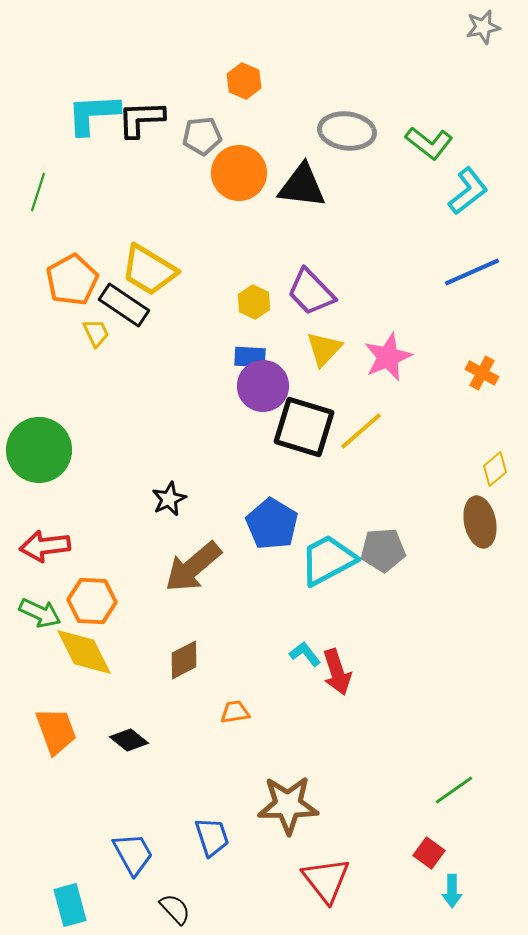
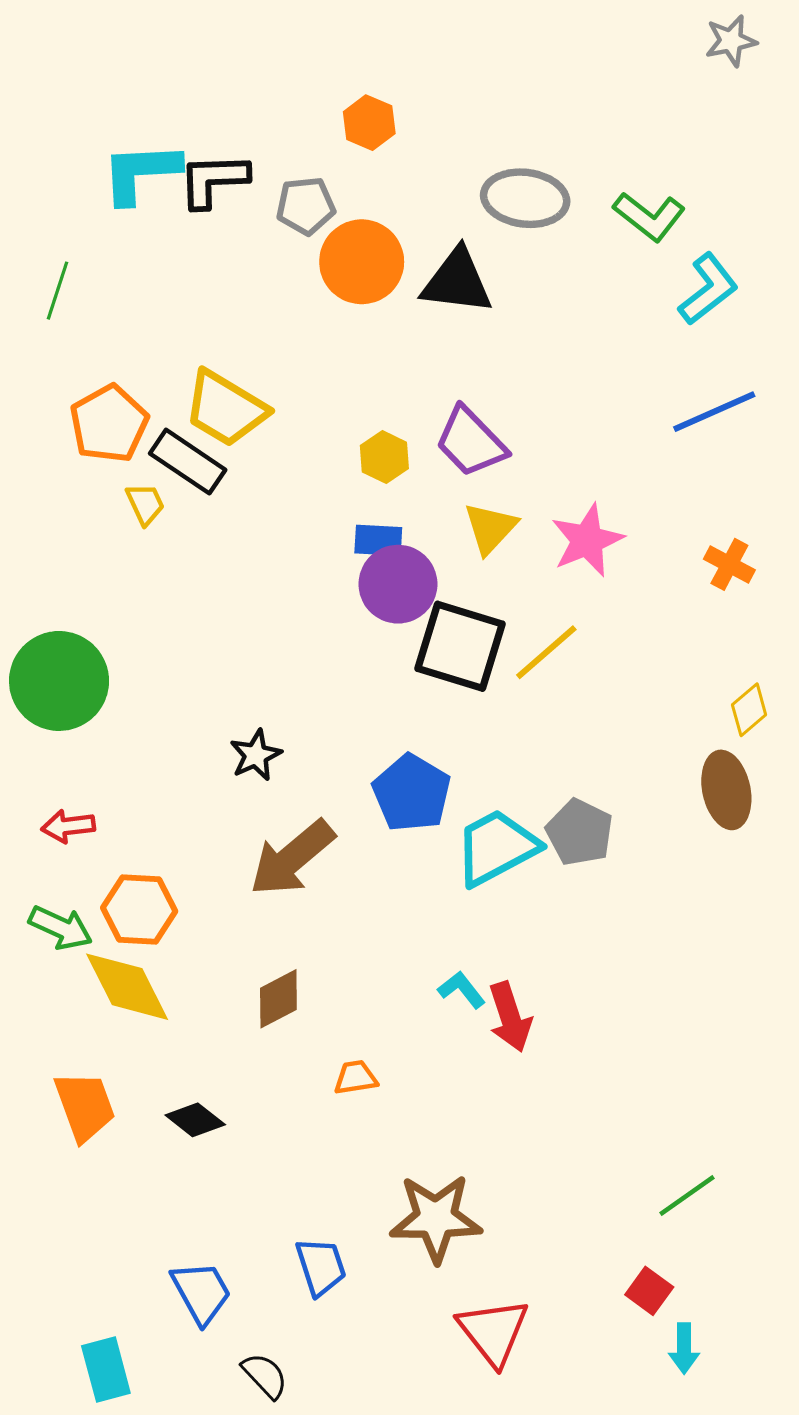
red arrow: (45, 546) -> (68, 826), size x0.7
gray pentagon: (383, 550) -> (580, 832), turned 30

